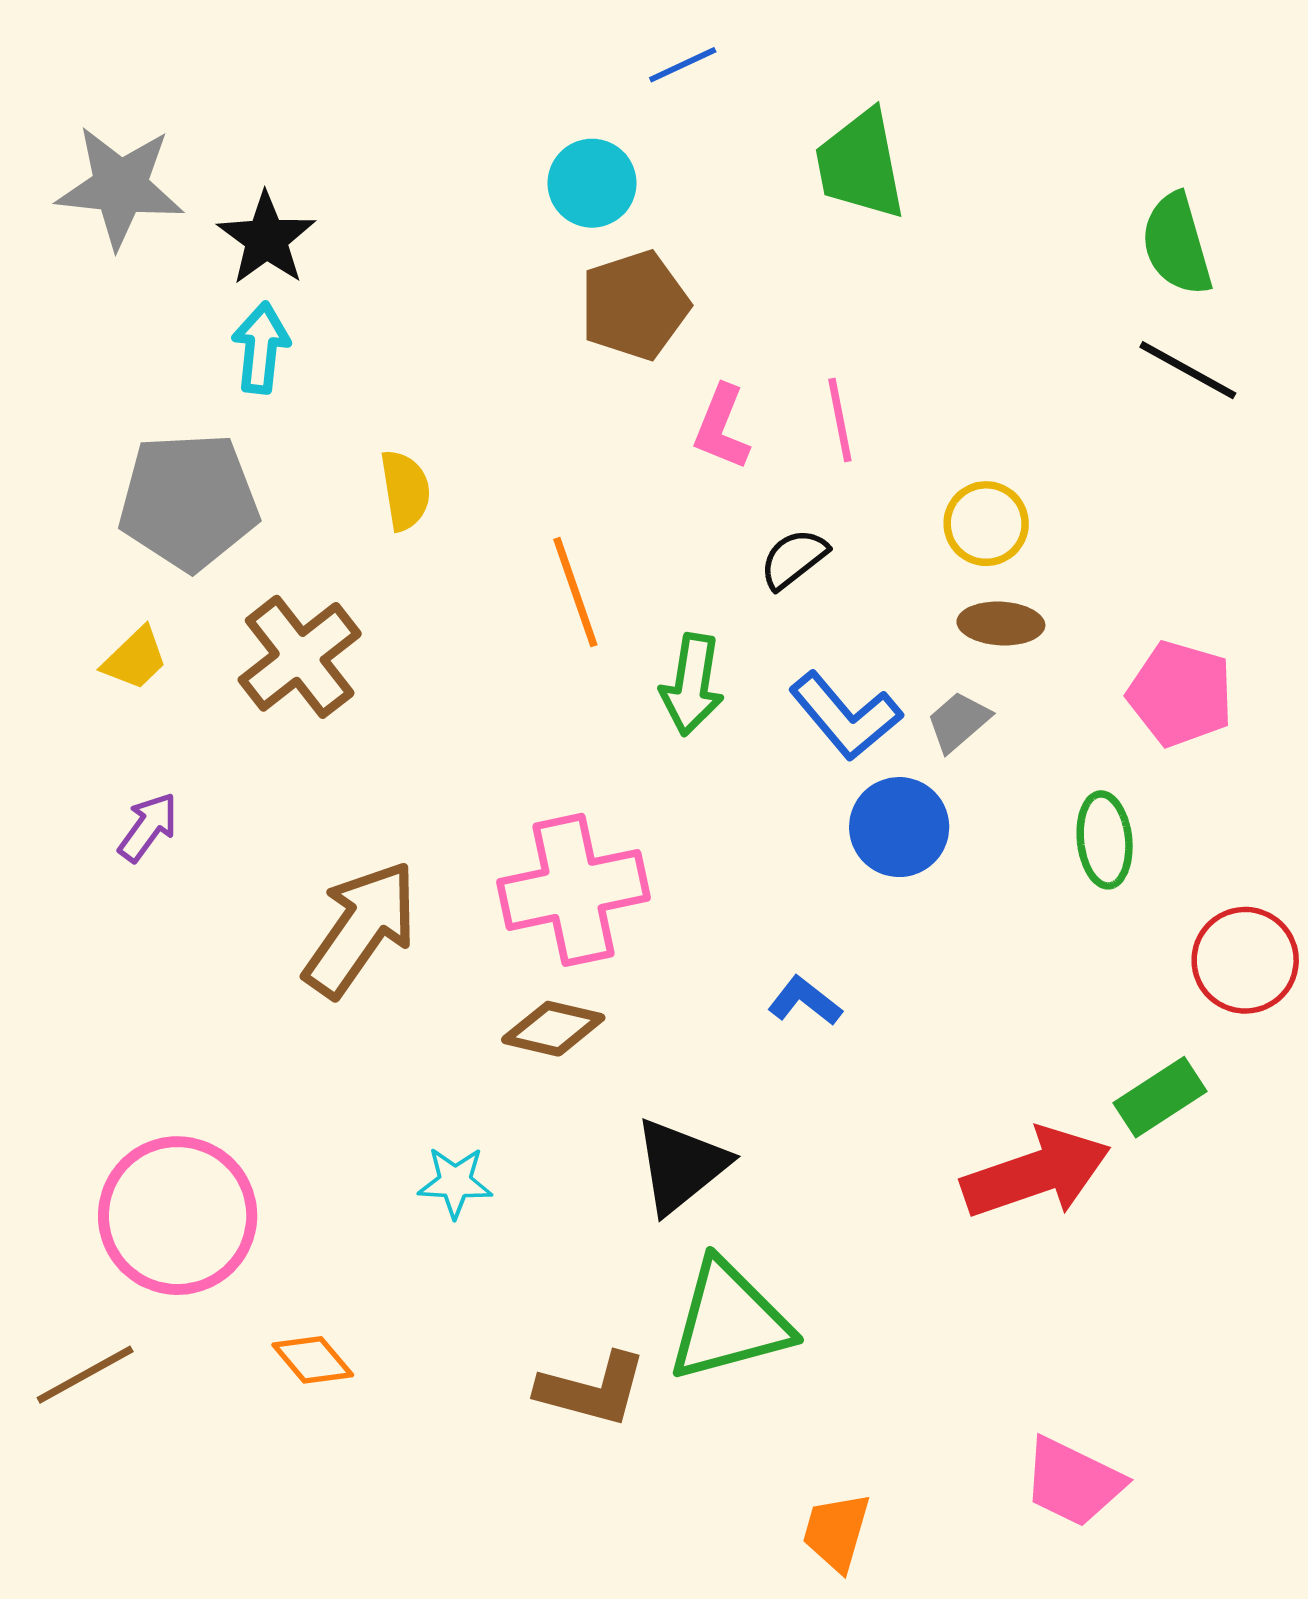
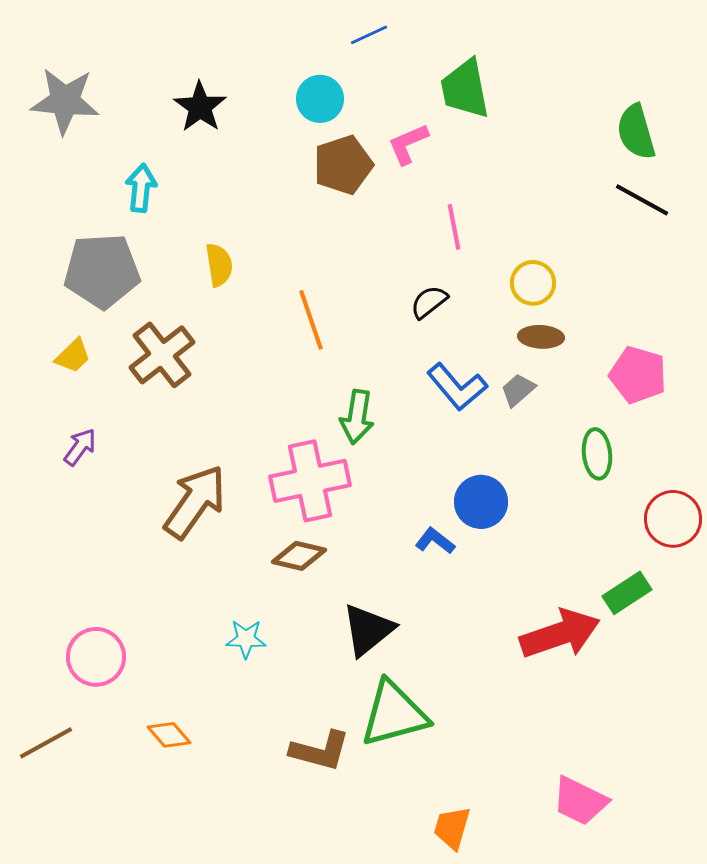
black star: (266, 239) -> (200, 107), moved
pink L-shape: (722, 427) -> (408, 144), moved, turned 45
green arrow: (692, 685) -> (357, 417), moved
blue circle: (899, 827) -> (481, 502), moved
pink circle: (178, 1216) -> (96, 657), size x0.7

